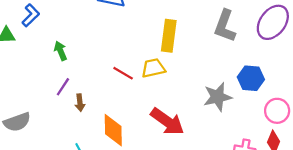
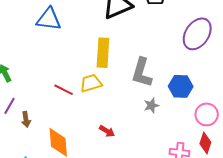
gray L-shape: (225, 26) -> (142, 73), moved
gray star: (218, 97) -> (151, 105), size x0.6
red arrow: (167, 122) -> (107, 131), size x0.5

